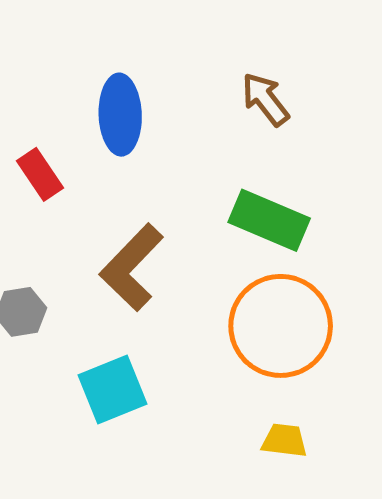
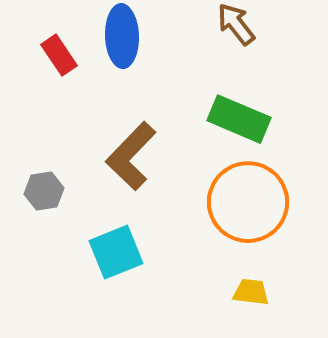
red rectangle: (40, 174) -> (59, 55), moved

